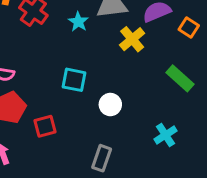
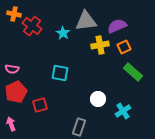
orange square: (189, 28) -> (124, 47), moved, turned 32
yellow cross: (132, 39) -> (100, 45), turned 30
white circle: (110, 105) -> (98, 99), moved

